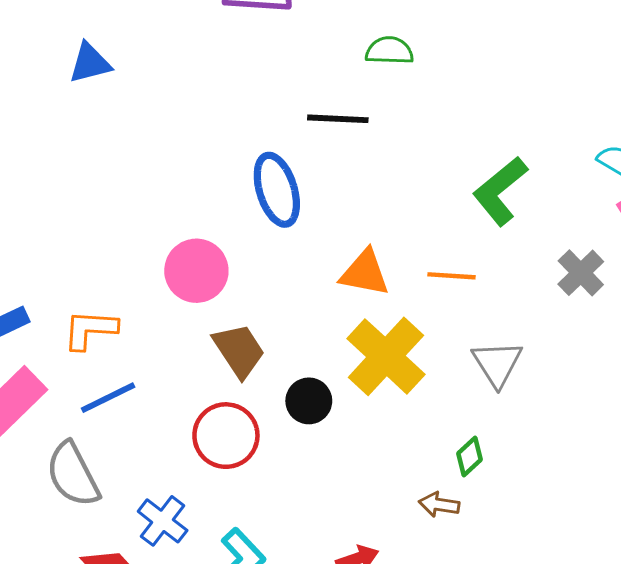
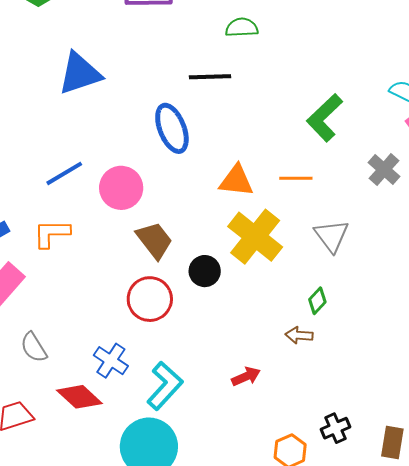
blue triangle: (90, 63) -> (80, 73), moved, size x1.5
blue line: (108, 398) -> (64, 173), moved
gray semicircle: (73, 475) -> (34, 347), moved, size x0.7

